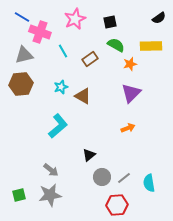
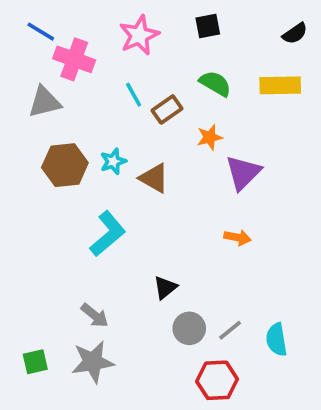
black square: (110, 22) -> (208, 26), moved
cyan line: (63, 51) -> (134, 95), moved
orange star: (130, 64) -> (210, 137), moved
brown hexagon: (21, 84) -> (65, 165), moved
orange arrow: (128, 128) -> (237, 237), turned 32

